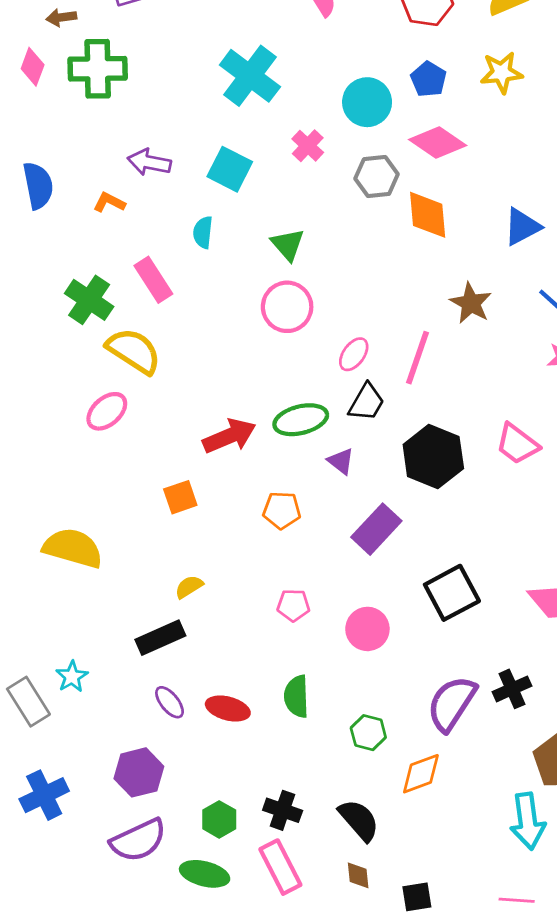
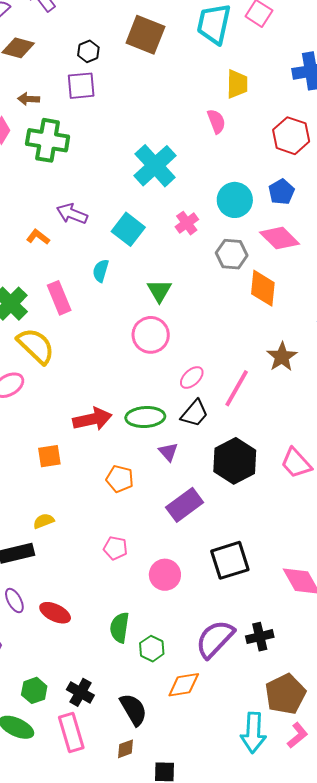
green semicircle: (297, 696) -> (120, 628), moved
brown diamond: (358, 875) -> (125, 749), turned 65

